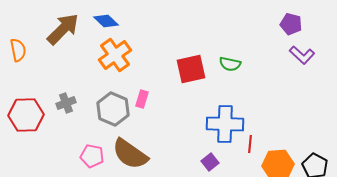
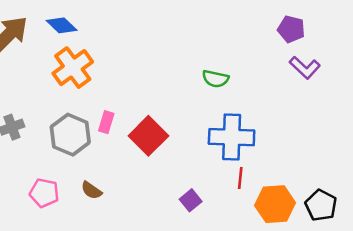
red square: (191, 69) -> (148, 136), moved, turned -32
blue cross: (225, 124) -> (232, 137), moved
brown semicircle: (130, 154) -> (91, 190), size x0.5

